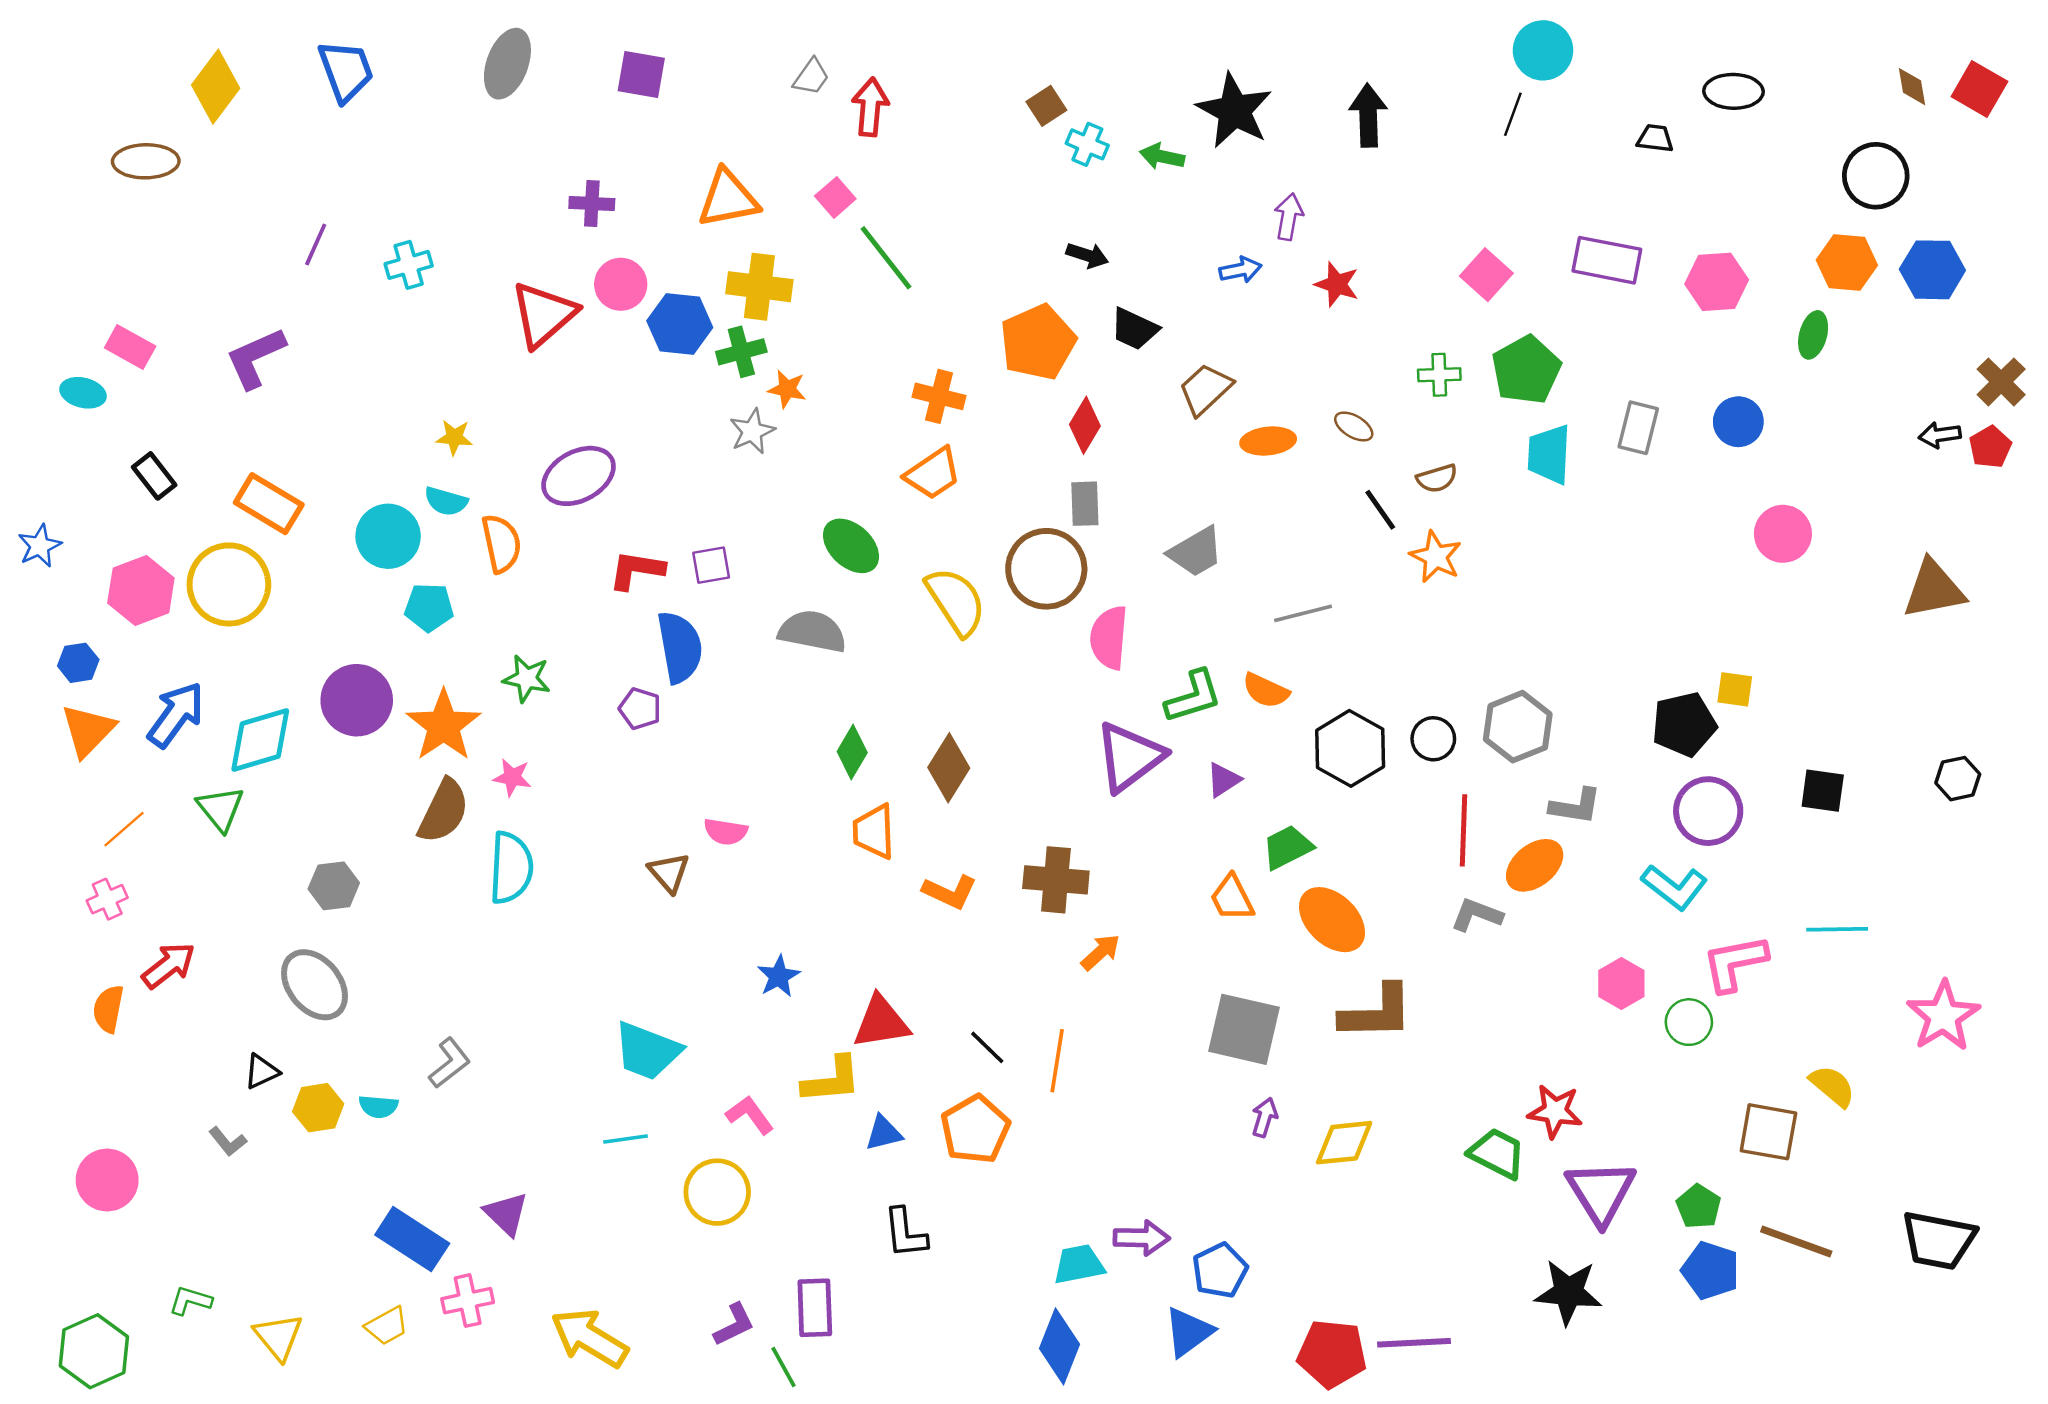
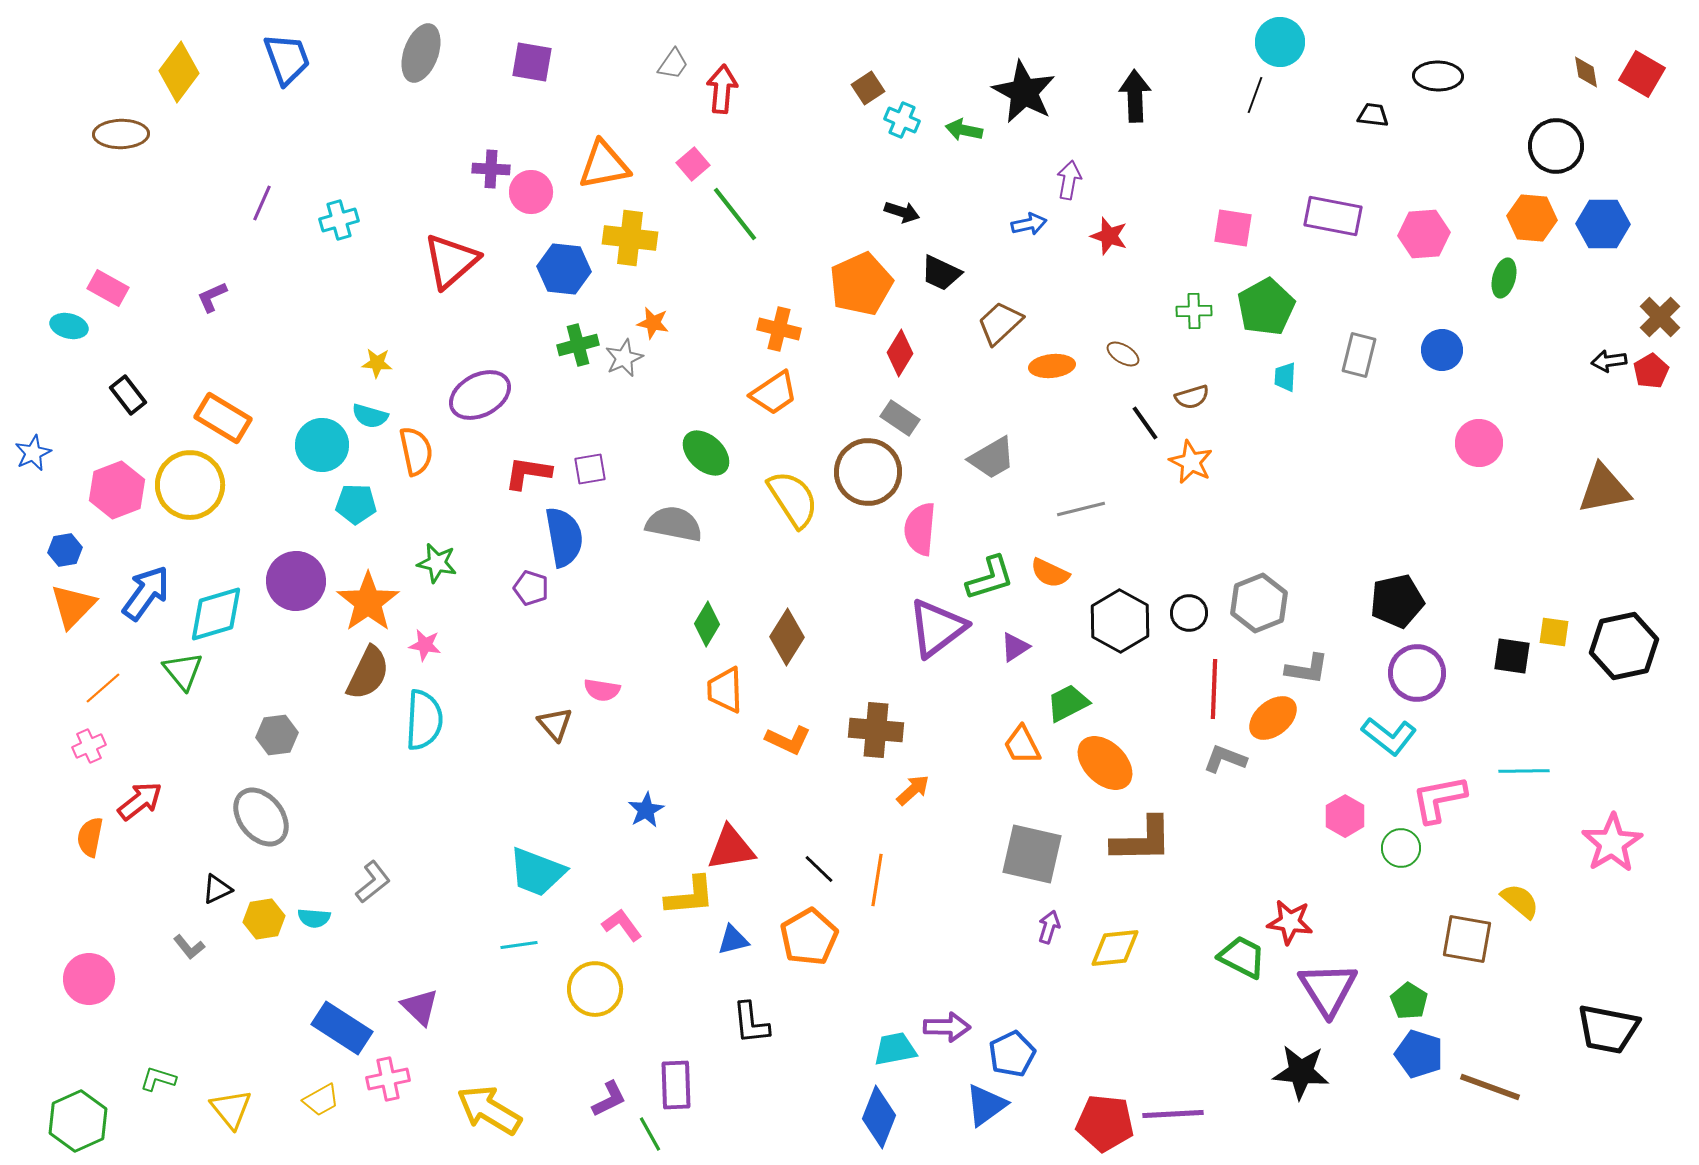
pink square: (1486, 275) -> (1233, 228), turned -33
pink circle: (621, 284) -> (531, 192), moved
green cross: (741, 352) -> (578, 345), moved
purple L-shape: (255, 358) -> (212, 297), size x0.6
cyan trapezoid: (1549, 454) -> (1285, 377), size x0.6
gray rectangle: (1085, 504) -> (900, 418), turned -54
yellow square: (1735, 689) -> (1554, 632), moved
black hexagon: (1958, 779) -> (1624, 646), size x1.8
brown line: (1796, 1242) -> (1490, 1087), moved

